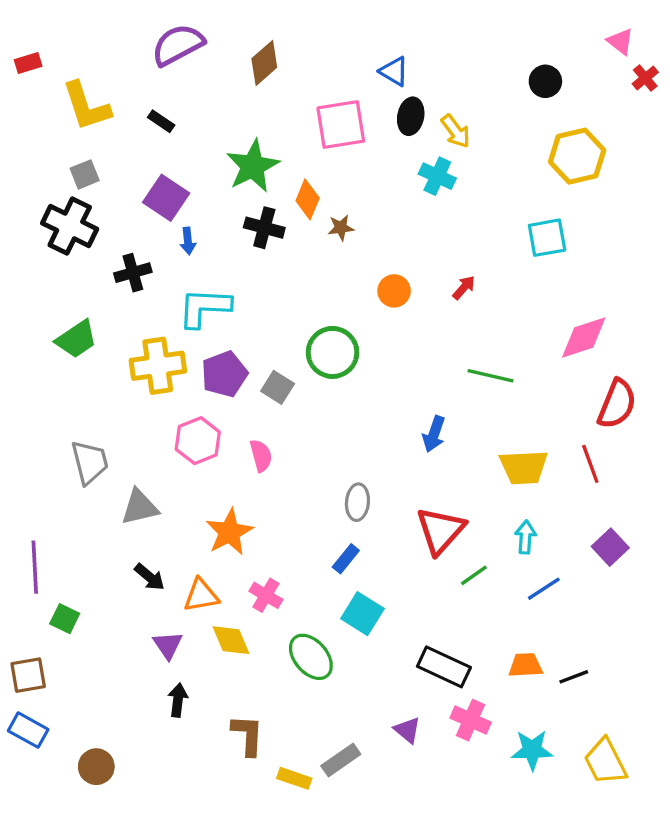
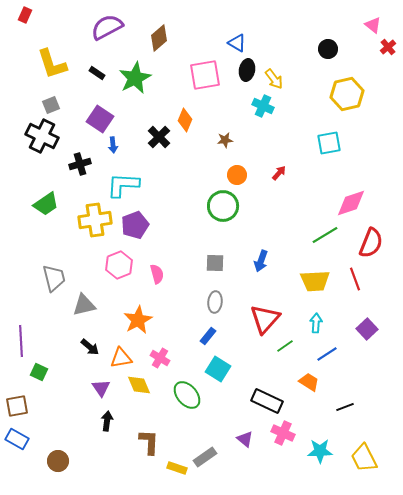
red rectangle: (28, 63) -> (25, 15), moved, turned -49
green star: (253, 166) -> (135, 78), moved
black cross: (264, 228) -> (159, 137), turned 30
brown star: (341, 228) -> (225, 140), moved
green circle: (333, 352) -> (223, 206), moved
green line: (491, 376) -> (325, 235), moved, turned -44
gray square: (278, 387) -> (215, 263), moved, turned -30
orange trapezoid: (525, 665) -> (309, 382), moved, turned 35

